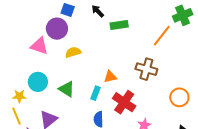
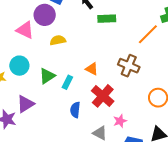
orange triangle: (110, 77) -> (92, 69), turned 32
green triangle: (67, 89) -> (47, 76), turned 48
cyan rectangle: (95, 93) -> (67, 82), moved

